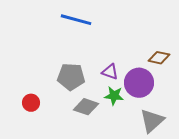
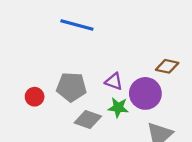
red circle: (31, 103) -> (35, 97), moved

